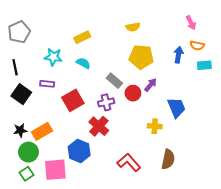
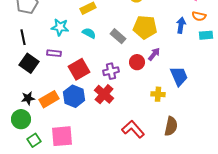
gray rectangle: (114, 81) -> (118, 36), moved
blue hexagon: (79, 151) -> (74, 96), moved
green circle: (28, 152) -> (21, 119), moved

